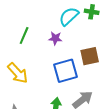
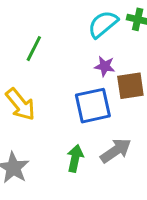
purple star: (55, 38) -> (105, 66), moved

